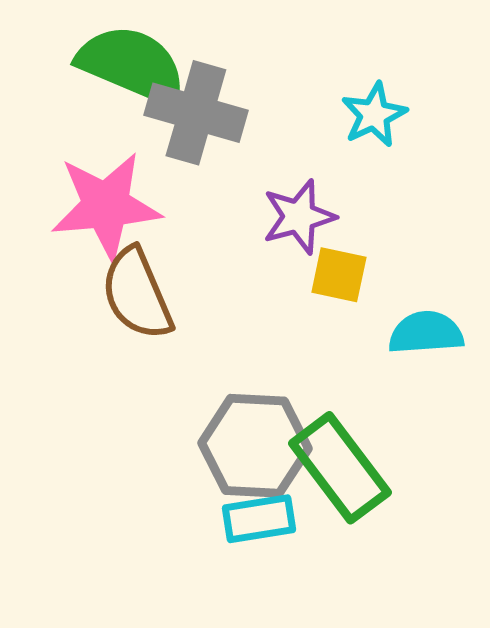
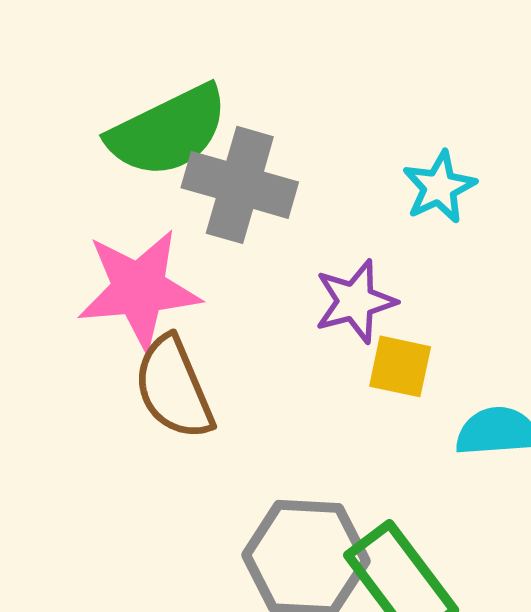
green semicircle: (132, 65) -> (168, 131), turned 131

